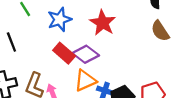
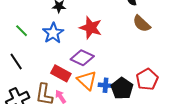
red rectangle: (64, 53) -> (61, 73), moved
orange triangle: (85, 81) -> (87, 80), turned -40

